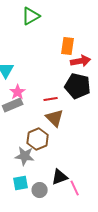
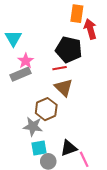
red arrow: (81, 61) -> (90, 29), turned -96
black pentagon: (78, 86) -> (69, 50), moved
cyan square: (21, 183) -> (39, 148), moved

